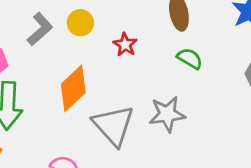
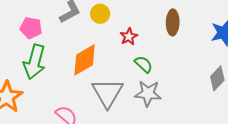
green semicircle: (190, 59) -> (144, 64), moved

